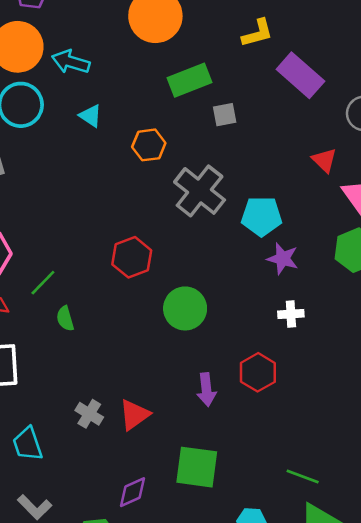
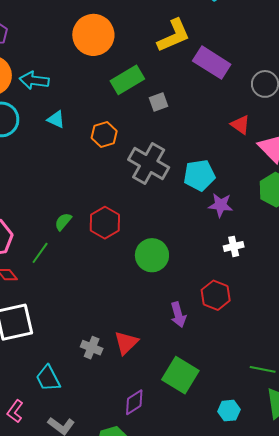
yellow L-shape: (257, 33) -> (174, 36), size x1.4
green semicircle: (65, 319) -> (63, 222), moved, turned 66
green square: (197, 467) -> (180, 375), turned 33

